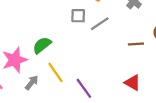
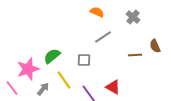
gray square: (78, 16) -> (84, 60), moved
red triangle: (133, 83) -> (113, 87), moved

